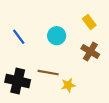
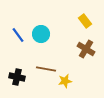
cyan circle: (57, 36) -> (41, 34), moved
black cross: (18, 81) -> (17, 77), size x0.7

